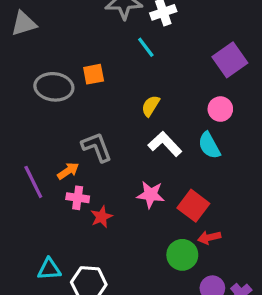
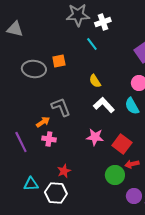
gray triangle: (24, 23) -> (15, 29), turned 30
yellow semicircle: (151, 106) -> (95, 81), turned -64
purple line: (33, 182) -> (21, 142), moved
red star: (101, 217) -> (64, 171), moved

